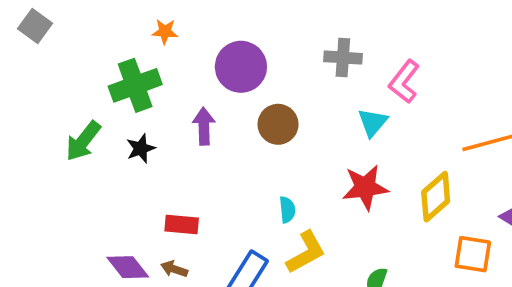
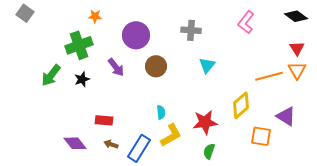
pink L-shape: (404, 82) -> (246, 22), moved
purple arrow: (204, 126) -> (116, 67), turned 144
red star: (365, 187) -> (205, 122), moved
brown arrow: (174, 269) -> (111, 144), moved

